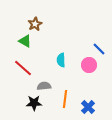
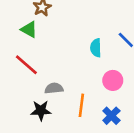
cyan semicircle: (61, 60) -> (96, 48), moved
pink circle: (89, 65) -> (113, 80), moved

